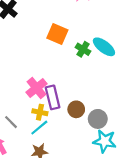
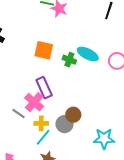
purple rectangle: (53, 97) -> (44, 88), moved
gray circle: (98, 119) -> (65, 124), moved
gray line: (11, 122) -> (19, 114), moved

